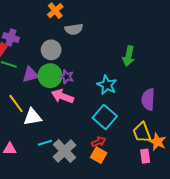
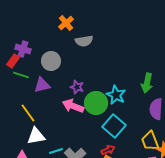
gray circle: (51, 50) -> (51, 61), moved
green arrow: (129, 56) -> (147, 83), moved
green circle: (50, 76) -> (96, 103), moved
white triangle: (33, 117) -> (36, 136), moved

